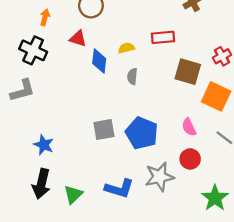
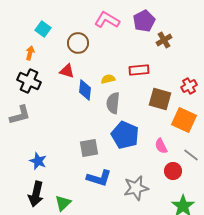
orange arrow: (45, 17) -> (30, 53), moved
gray semicircle: (132, 76) -> (113, 103), size x1.5
blue pentagon: (142, 133) -> (125, 135), moved
red circle: (190, 159) -> (173, 171), moved
blue L-shape: (119, 188) -> (99, 178), moved

